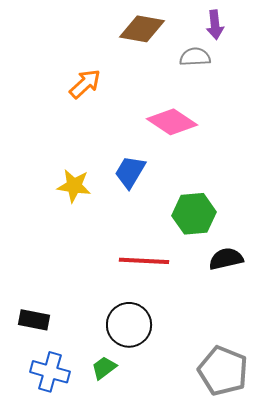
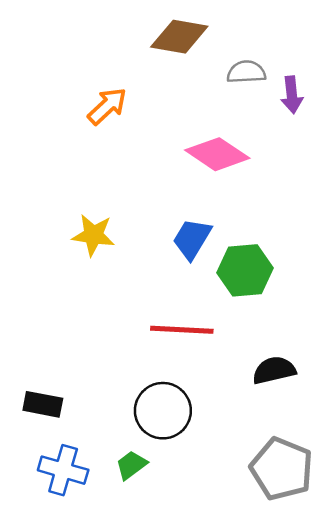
purple arrow: (215, 25) -> (292, 95), moved
blue trapezoid: (130, 172) -> (192, 239), moved
black semicircle: (226, 259) -> (274, 370), moved

